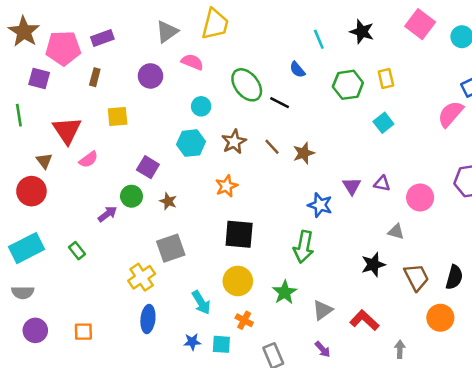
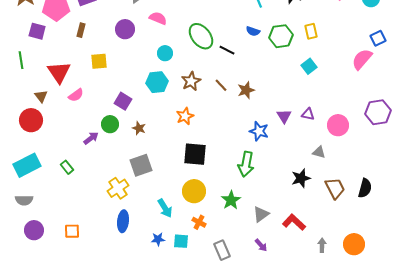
blue semicircle: (297, 70) -> (253, 31), moved, turned -32
orange circle: (440, 318) -> (354, 244), moved

